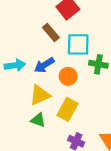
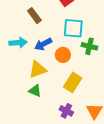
brown rectangle: (51, 33) -> (34, 16), moved
yellow rectangle: (67, 109) -> (73, 82), moved

